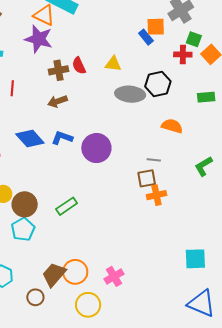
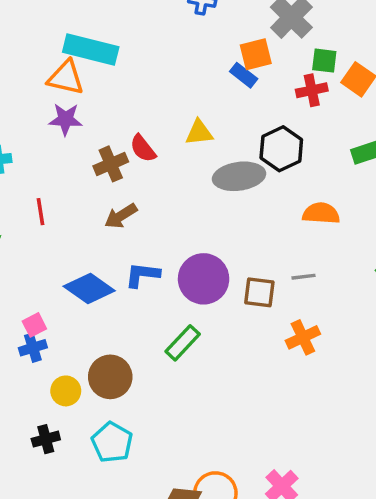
purple star: (39, 39) -> (66, 119), size x0.7
brown square: (147, 178) -> (259, 292), moved, turned 30
orange cross: (156, 195) -> (303, 337), moved
brown circle: (25, 204) -> (110, 377), moved
green rectangle: (67, 206) -> (183, 343), moved

